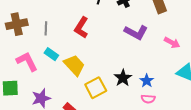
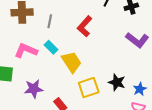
pink L-shape: (27, 61) -> (26, 51), turned -50
black star: (123, 78) -> (117, 82), turned -30

